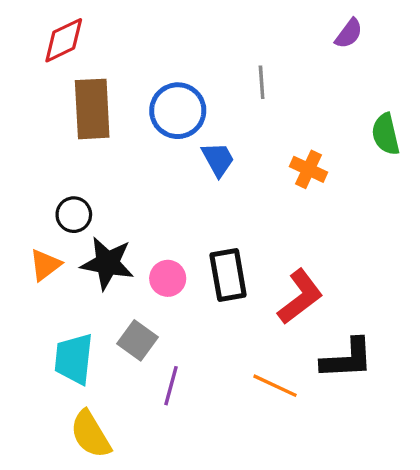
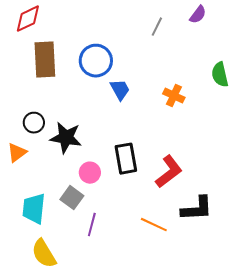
gray line: (262, 82) -> (157, 27), moved, turned 30
black star: (107, 263) -> (66, 138), moved
pink circle: (168, 278) -> (90, 173), moved

